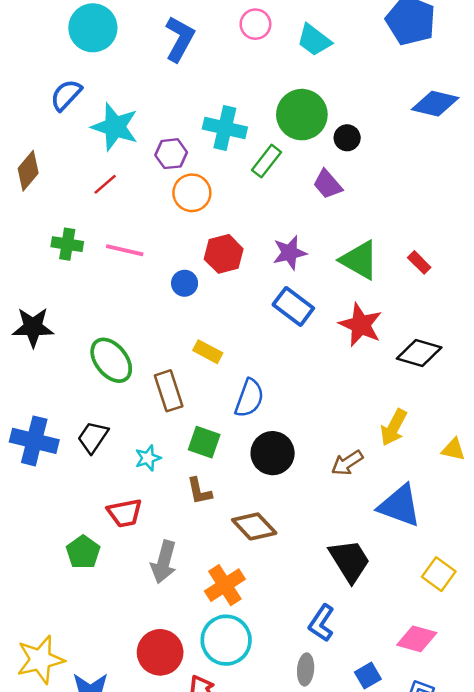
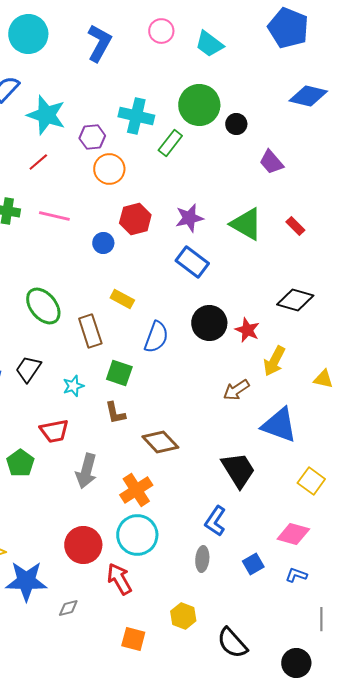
purple trapezoid: (328, 184) -> (271, 162), moved
red star: (361, 325) -> (247, 330), moved, size x0.7
black circle: (273, 453) -> (209, 323), moved

